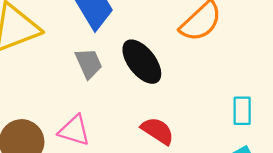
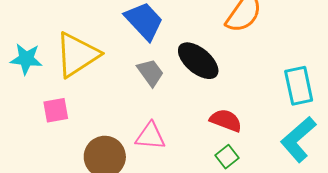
cyan rectangle: (242, 111) -> (299, 86), size x1.4

